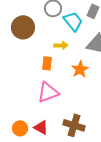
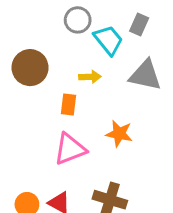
brown circle: (23, 27) -> (30, 68), moved
orange star: (80, 69) -> (119, 134), moved, turned -30

